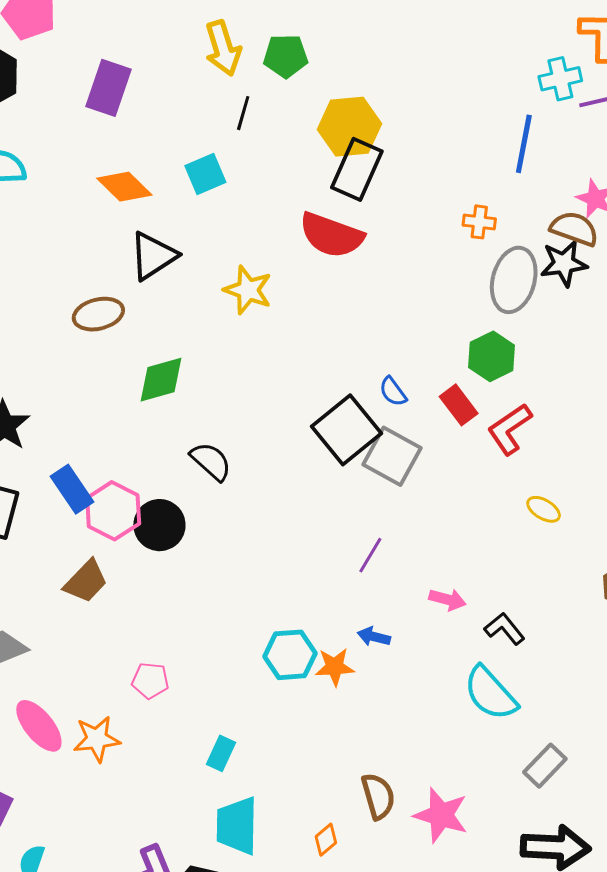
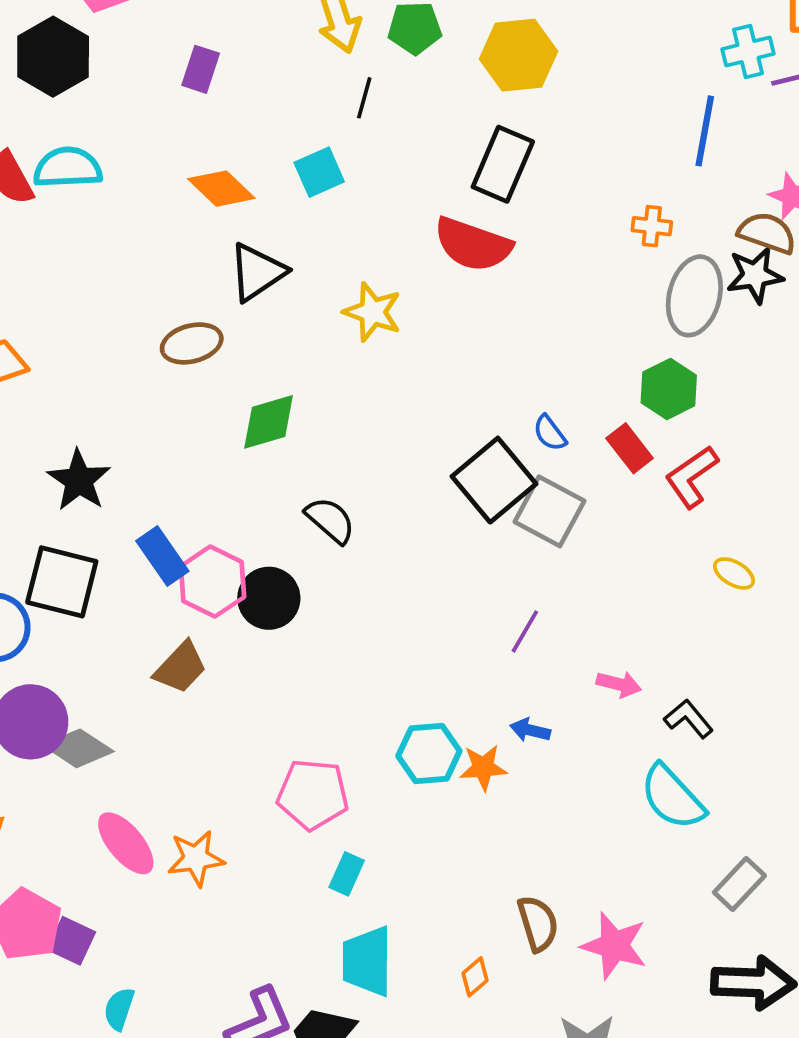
purple rectangle: (109, 88) -> (201, 69), size x0.7
yellow hexagon: (349, 127) -> (519, 55), moved
pink pentagon: (150, 681) -> (313, 794), moved, size x1.6

